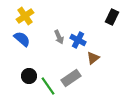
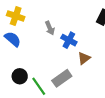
yellow cross: (25, 16) -> (16, 16), turned -36
gray arrow: (59, 37) -> (50, 28), moved

